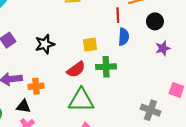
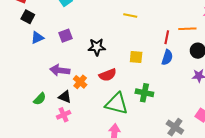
green cross: (106, 67) -> (144, 93), moved
red semicircle: (76, 69) -> (108, 75), moved
orange cross: (36, 86) -> (80, 82), turned 32

